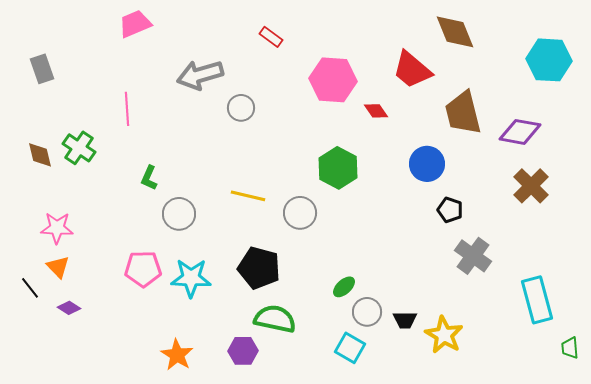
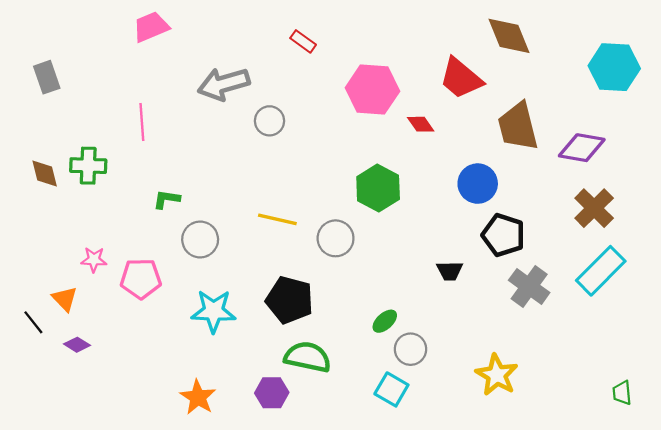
green cross: (79, 148) -> (88, 166), turned -32
green L-shape: (149, 178) -> (167, 199), turned 75
black pentagon: (450, 210) -> (503, 235), size x1.5
pink star: (57, 228) -> (94, 260), moved, size x0.7
pink pentagon: (143, 269) -> (141, 279), moved
cyan rectangle: (537, 300) -> (601, 271), moved, turned 60
black trapezoid: (405, 320) -> (450, 271), moved
green trapezoid: (570, 348) -> (622, 393), moved

